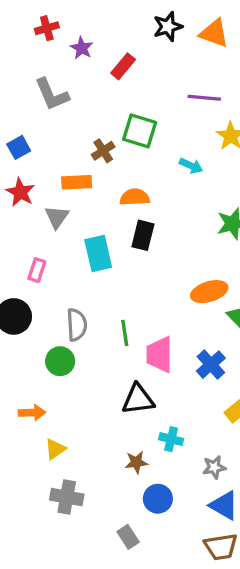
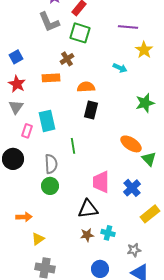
gray L-shape: (52, 94) -> (49, 22), moved
green square: (140, 131) -> (80, 33), moved
gray triangle: (57, 217) -> (16, 107), moved
cyan rectangle: (98, 253) -> (47, 121), moved
orange ellipse: (209, 292) -> (131, 144), turned 50
green line: (125, 333) -> (73, 146), moved
green circle: (60, 361) -> (50, 186), moved
brown star: (136, 462) -> (87, 235), moved

